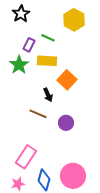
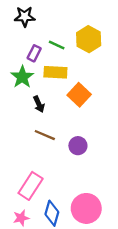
black star: (21, 14) -> (25, 17), turned 30
yellow hexagon: (74, 20) -> (89, 39), moved
black arrow: (48, 95) -> (39, 104), moved

